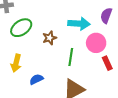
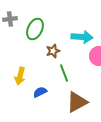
green ellipse: (21, 28) -> (35, 29), moved, turned -30
green line: (71, 57) -> (64, 73), moved, turned -30

